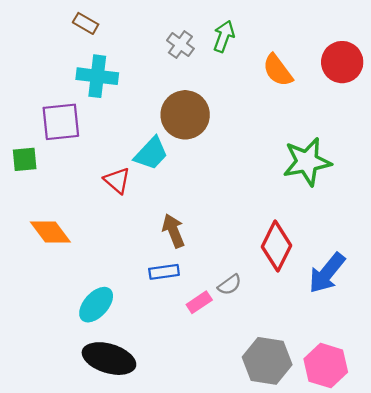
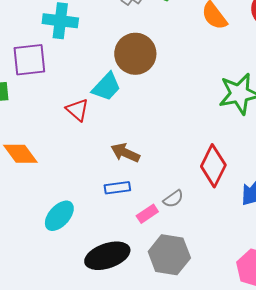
brown arrow: (173, 231) -> (125, 153), turned -44
black ellipse: (109, 359) -> (107, 256), moved, turned -36
gray hexagon: (267, 361) -> (169, 255), moved

